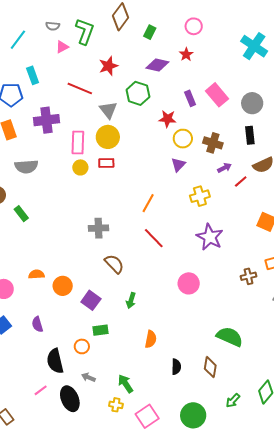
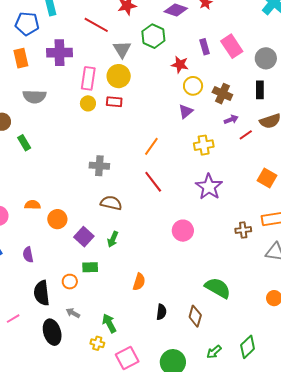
brown semicircle: (114, 264) -> (111, 203), turned -40
green arrow: (131, 301) -> (113, 239), moved
pink line: (41, 390) -> (13, 319), moved

